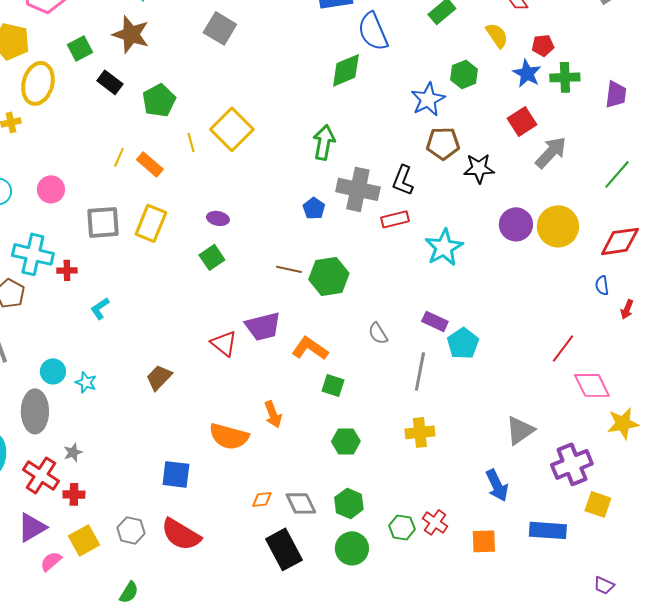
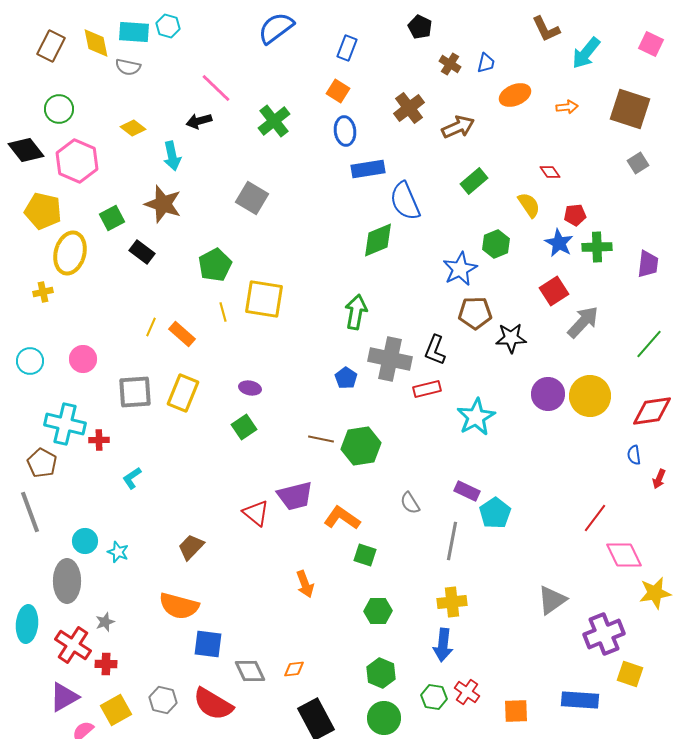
green pentagon: (159, 100) -> (215, 265), moved
yellow square: (232, 129) -> (264, 299), turned -36
orange semicircle: (229, 436) -> (179, 606), moved
blue arrow: (497, 485) -> (443, 645), moved, turned 32
gray diamond: (301, 503) -> (250, 671), moved

